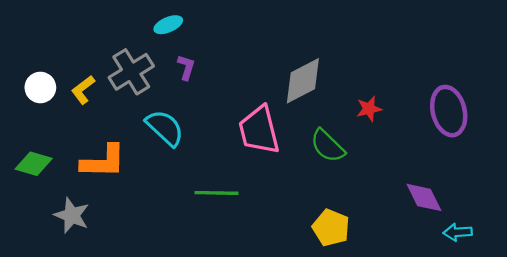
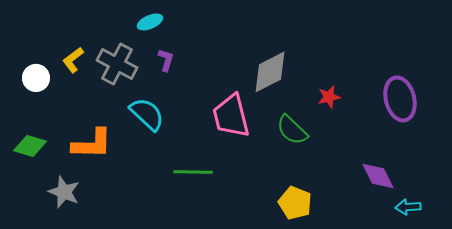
gray cross: (131, 72) -> (117, 64), turned -30
yellow L-shape: (83, 90) -> (73, 60), moved

